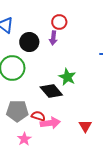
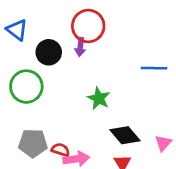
red circle: (59, 22) -> (88, 26), size x1.6
black diamond: (51, 91) -> (125, 135), moved

